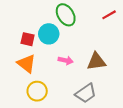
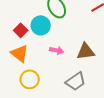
red square: (28, 39) -> (21, 30), turned 32

